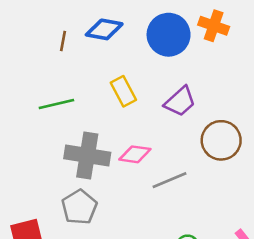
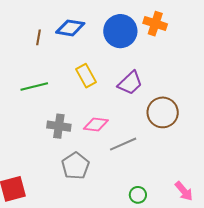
gray cross: (87, 156) -> (59, 126), size x0.7
gray pentagon: (79, 207) -> (75, 166), moved

